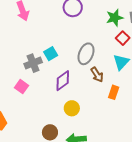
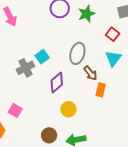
green star: (115, 18) -> (87, 14), moved
pink square: (21, 87) -> (15, 110), moved
orange rectangle: (114, 92) -> (101, 90), moved

